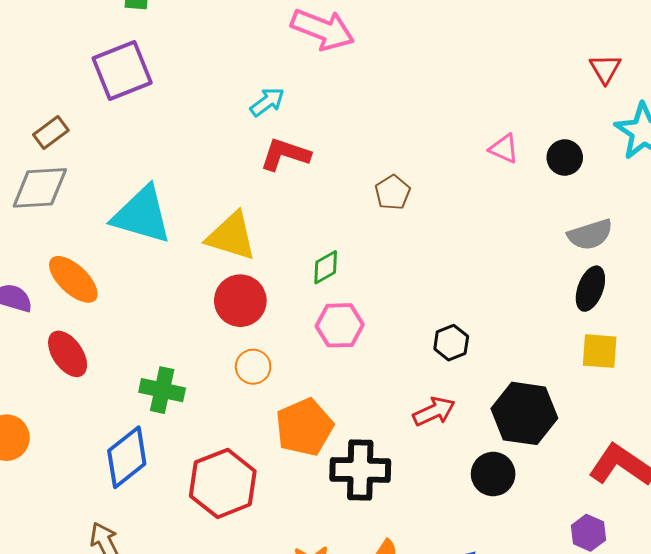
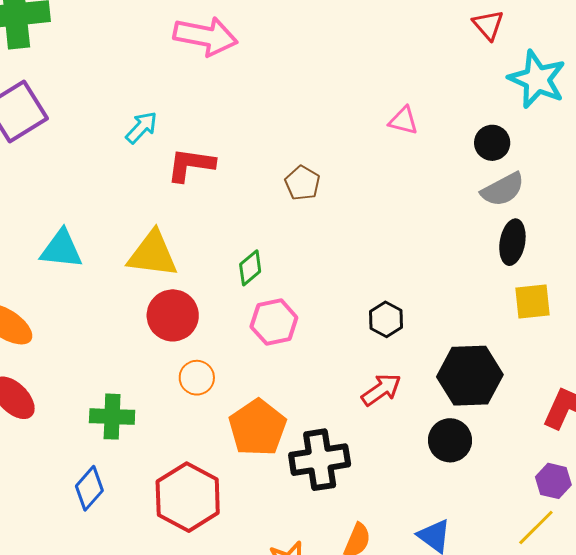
cyan arrow: (267, 102) -> (141, 127), moved
black circle: (565, 158) -> (492, 143), moved
cyan triangle: (142, 215) -> (61, 249), size x0.7
blue diamond: (127, 457) -> (89, 488), size x0.7

